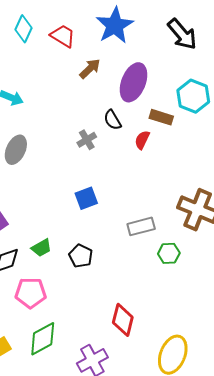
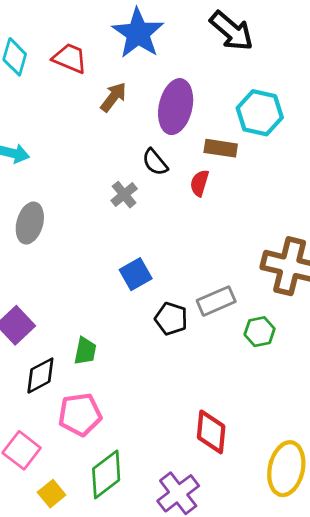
green trapezoid: (41, 248) -> (85, 351), turned -40
black pentagon: (81, 256) -> (171, 319), moved

